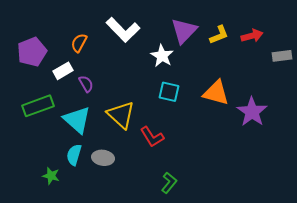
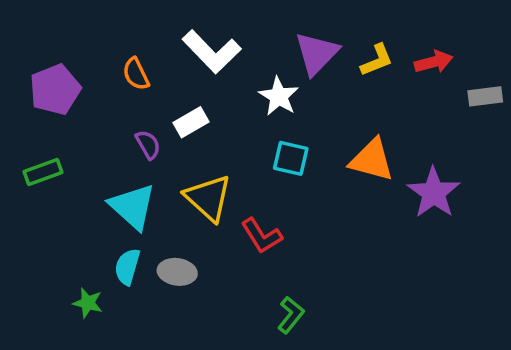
orange semicircle: (79, 43) -> (136, 74), turned -54
white rectangle: (63, 71) -> (191, 122), moved
green rectangle: (38, 106) -> (43, 172), moved, size x0.7

